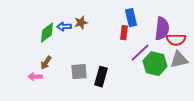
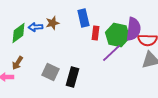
blue rectangle: (131, 18) -> (83, 18), moved
green hexagon: (155, 64) -> (117, 35), moved
gray square: (79, 72) -> (50, 72), turned 30

